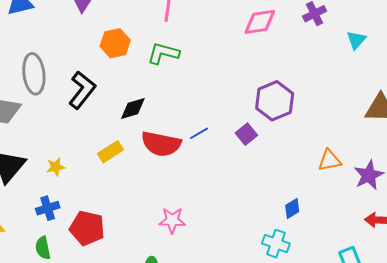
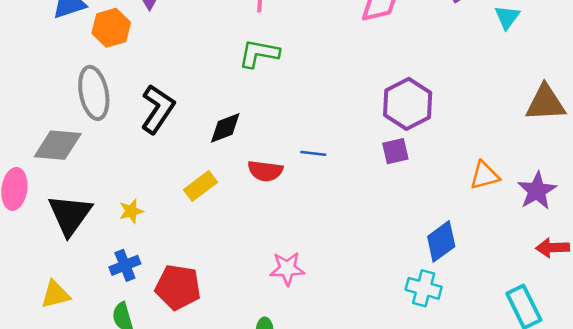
orange hexagon: (115, 43) -> (111, 28), moved
blue line: (199, 133) -> (313, 153), turned 42
purple square: (246, 134) -> (395, 151), moved, turned 30
red semicircle: (161, 144) -> (265, 171), size x0.7
blue diamond: (292, 208) -> (441, 241), size x1.5

